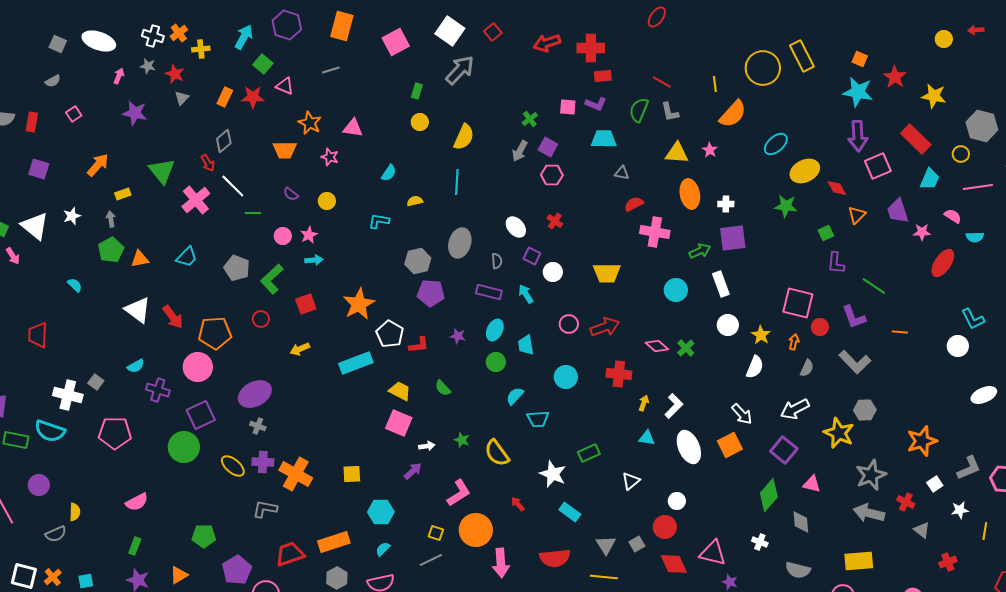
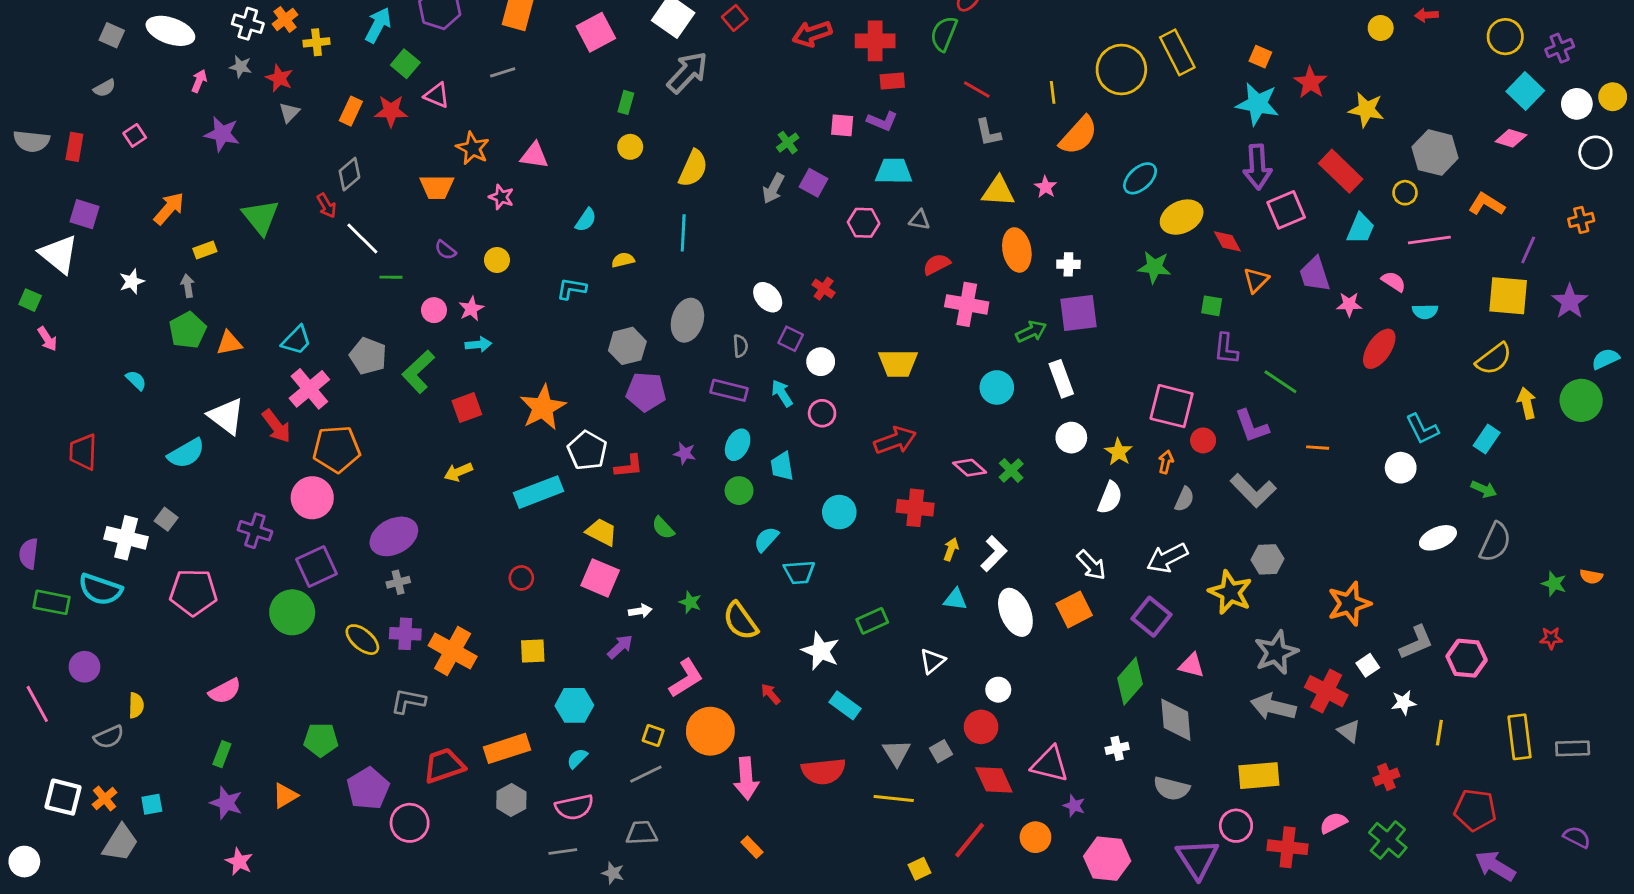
green semicircle: (639, 110) -> (944, 34), moved
pink hexagon: (552, 175) -> (864, 223), moved
pink cross: (196, 200) -> (309, 389), moved
white triangle: (35, 226) -> (59, 254), moved
green square: (826, 233) -> (1212, 306), turned 35
red circle: (261, 319) -> (521, 578), moved
pink circle: (569, 324) -> (822, 413), moved
cyan semicircle: (136, 366) -> (186, 453), moved, size x1.5
gray cross: (258, 426) -> (398, 582), turned -35
red cross: (906, 502) -> (1326, 691), size x1.6
gray diamond: (801, 522) -> (1176, 720), size x1.4
white cross: (760, 542) -> (1117, 748), turned -35

